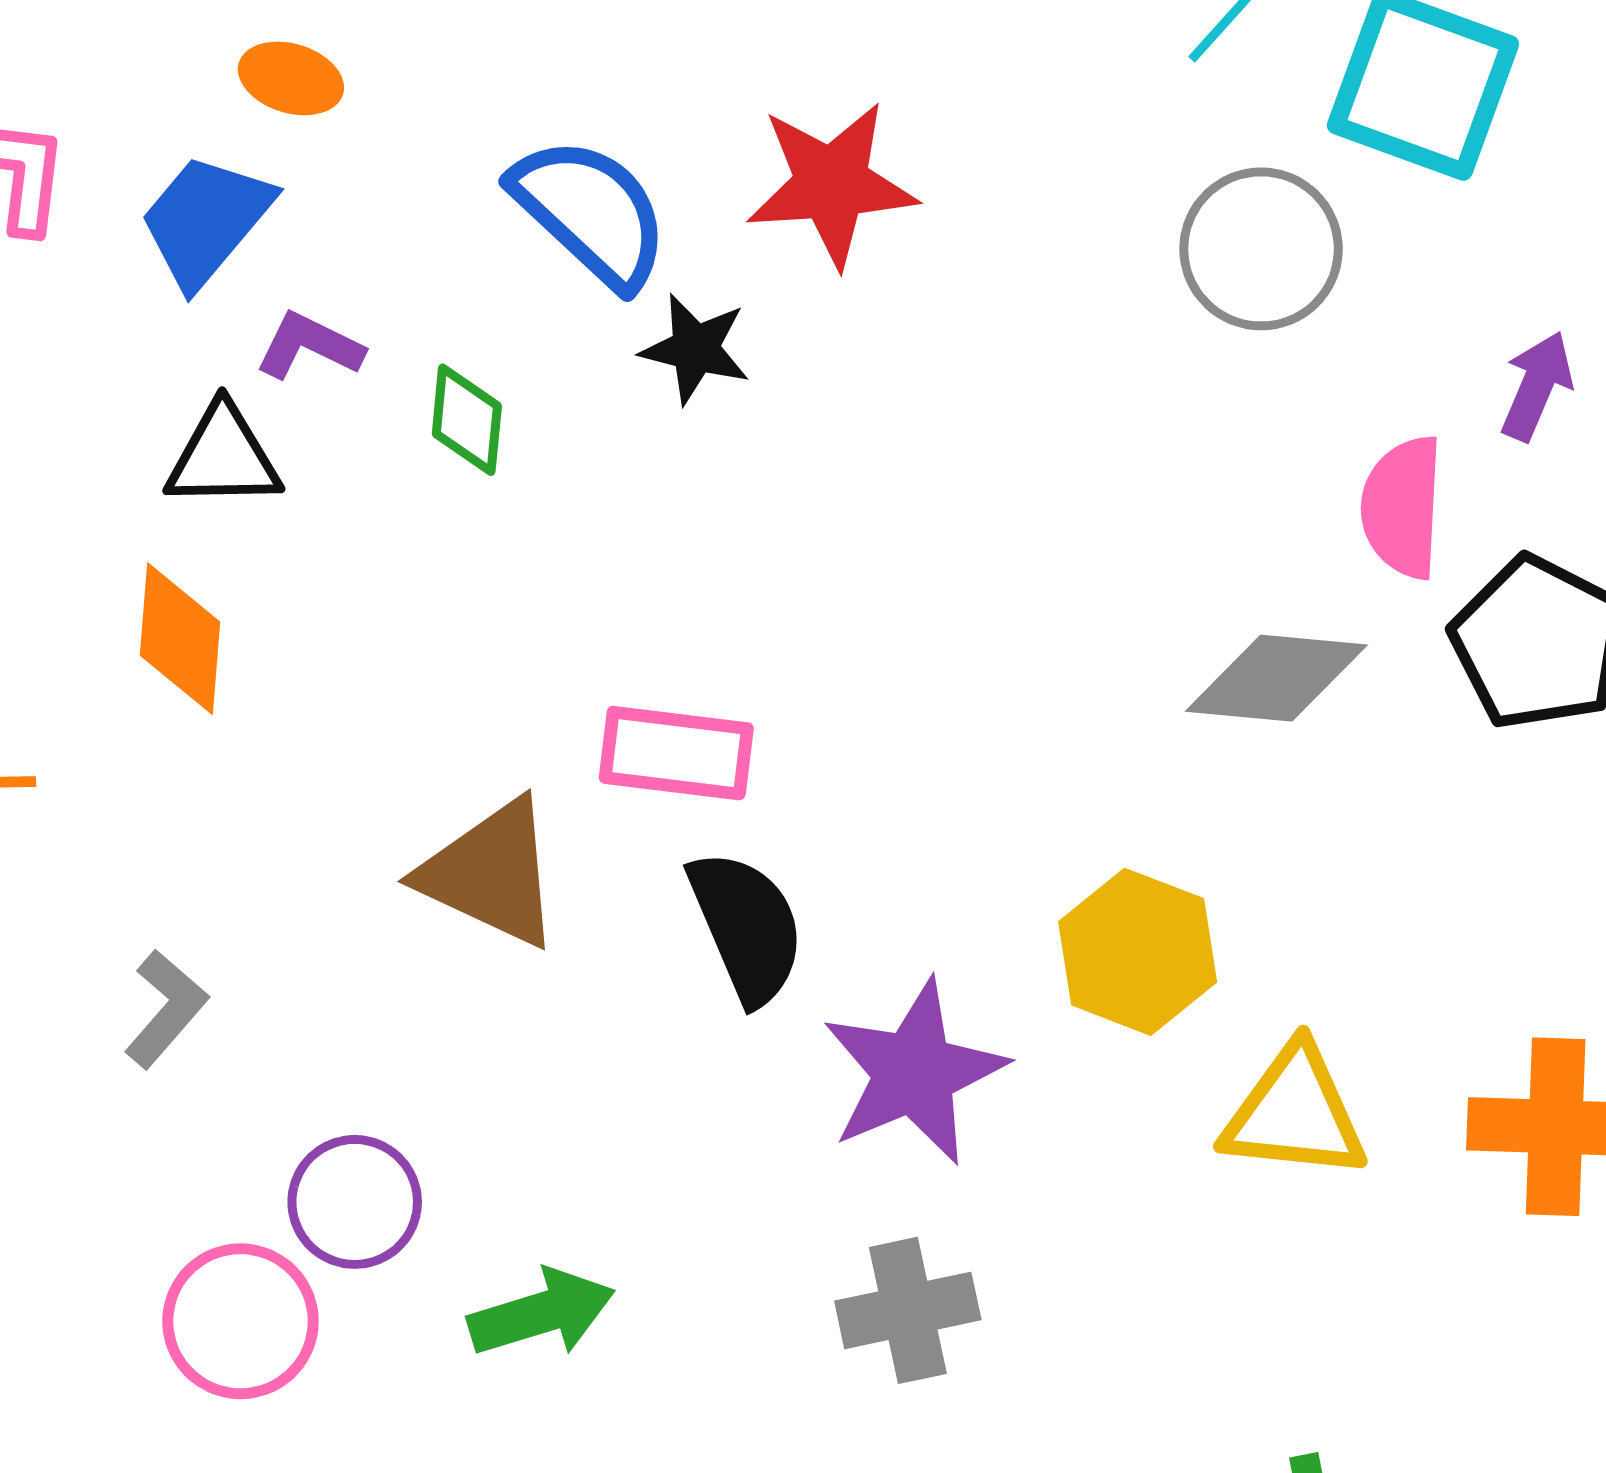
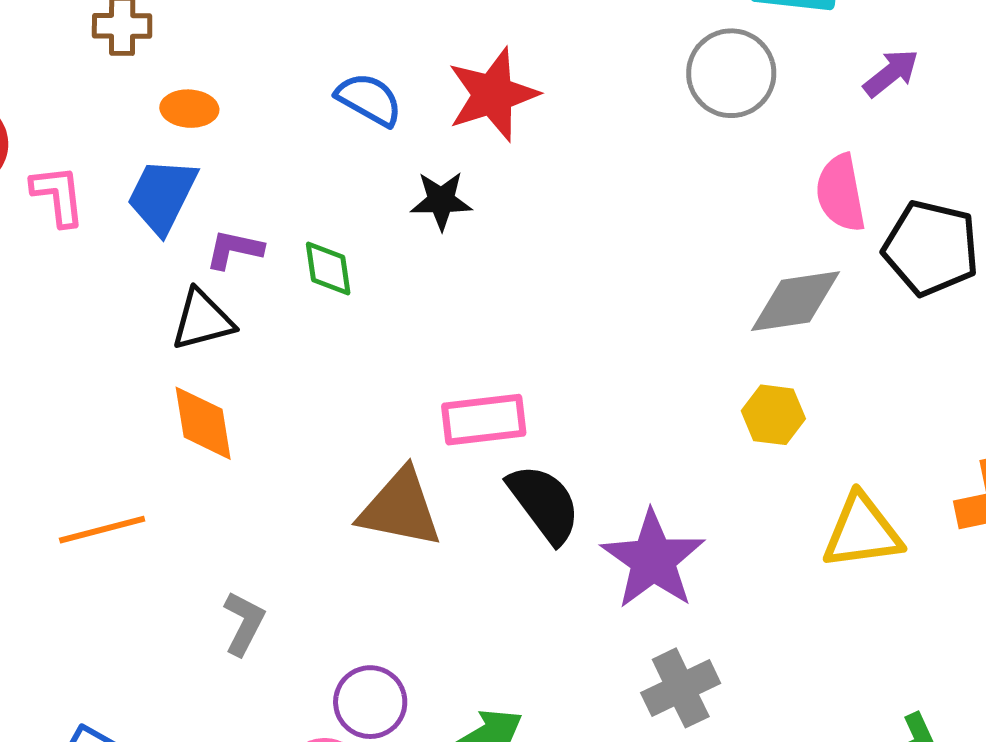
blue semicircle: (591, 212) -> (369, 99), moved, size x0.7
purple arrow: (1537, 386) -> (891, 73), moved, turned 42
yellow hexagon: (1138, 952) -> (773, 415), moved, size x0.7

